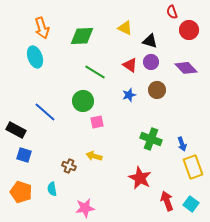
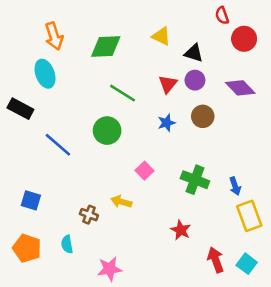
red triangle: (130, 65) -> (168, 84), turned 35
pink square: (97, 122) -> (145, 171), moved, turned -32
black rectangle: (16, 130) -> (20, 109), moved
red star: (140, 178) -> (181, 230), size x0.7

